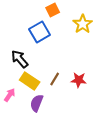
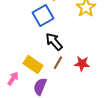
black arrow: (20, 59) -> (54, 42), moved

